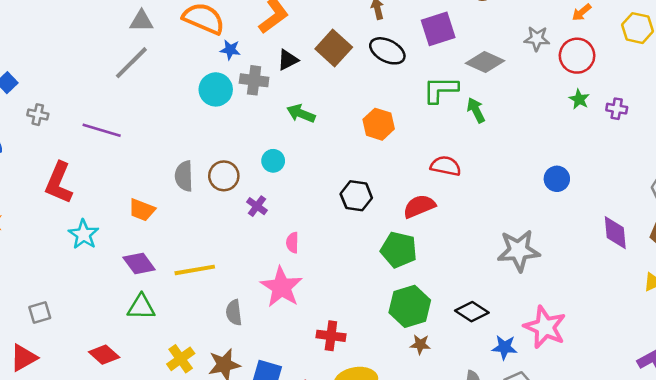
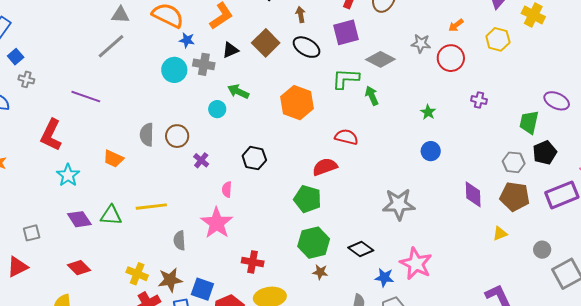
green star: (579, 99) -> (428, 112), moved
gray cross: (38, 115) -> (26, 79), moved
orange hexagon: (379, 124) -> (297, 103), size x1.4
cyan circle: (273, 161) -> (217, 109), moved
black hexagon: (356, 196) -> (254, 158), moved
purple diamond: (139, 264) -> (79, 219), moved
green triangle: (141, 307) -> (111, 215), moved
yellow cross: (181, 359) -> (137, 274), turned -35

